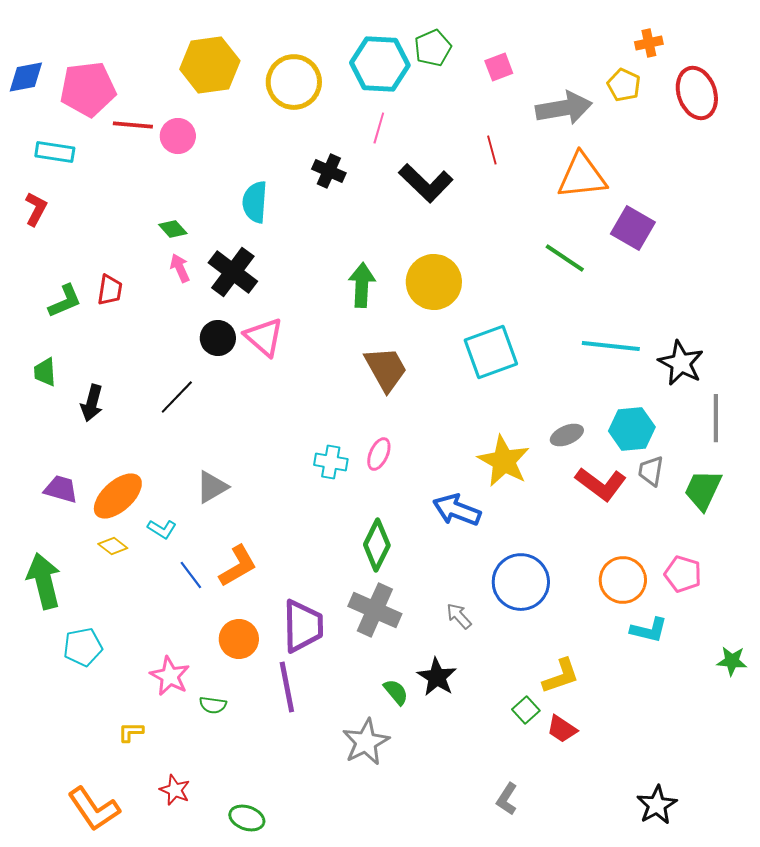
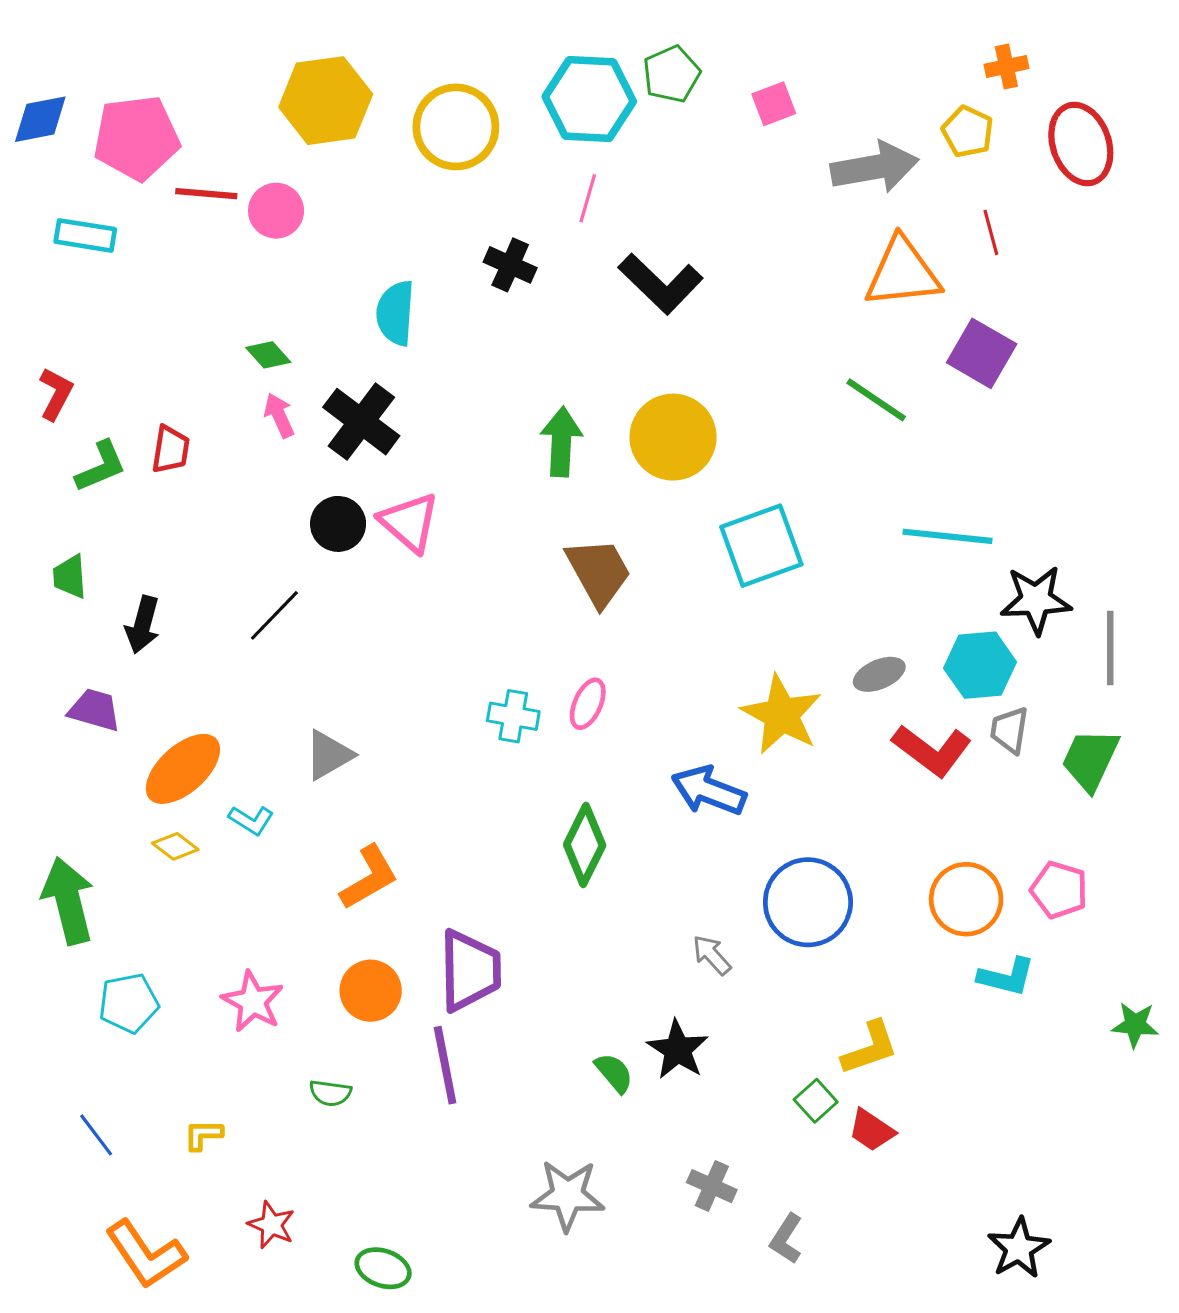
red line: (492, 150) -> (991, 232), moved
red L-shape: (36, 209) -> (56, 394), moved
black star: (681, 363) -> (1036, 600), moved, turned -30
purple trapezoid: (61, 489) -> (95, 710), moved
blue line: (191, 575) -> (96, 1135), moved
gray cross: (375, 610) -> (712, 1186), moved, size x0.6
pink star: (170, 676) -> (253, 1002), moved
gray star: (366, 742) -> (568, 1195), moved, turned 30

